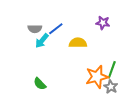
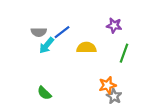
green line: (112, 70) -> (124, 53), moved
orange star: (97, 77) -> (107, 85), size x0.7
gray star: (111, 87) -> (114, 96), moved

